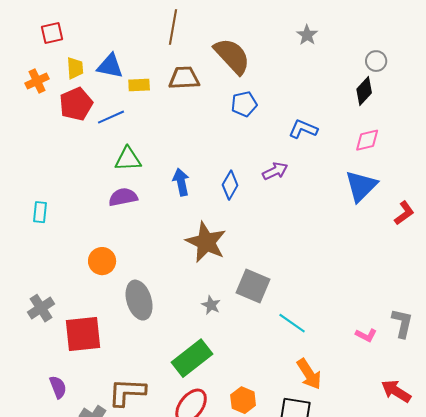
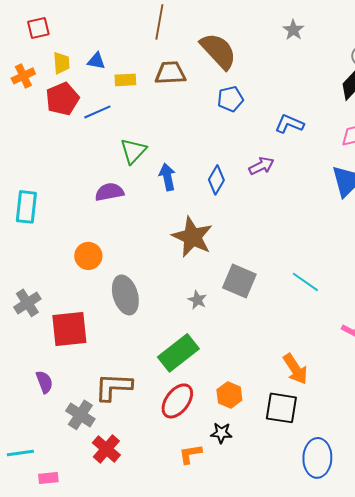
blue triangle: (110, 66) -> (96, 61), size x0.7
green triangle: (128, 159) -> (133, 151), moved, turned -44
cyan rectangle: (40, 212) -> (26, 207), size x1.5
cyan line: (292, 323) -> (305, 282), moved

